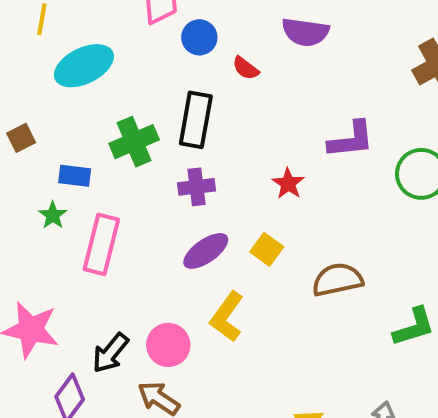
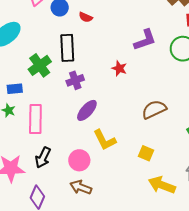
yellow square: (267, 249) -> (146, 153), moved
yellow L-shape: (227, 317) -> (105, 140), turned -50
black arrow: (110, 353) -> (43, 158), moved

